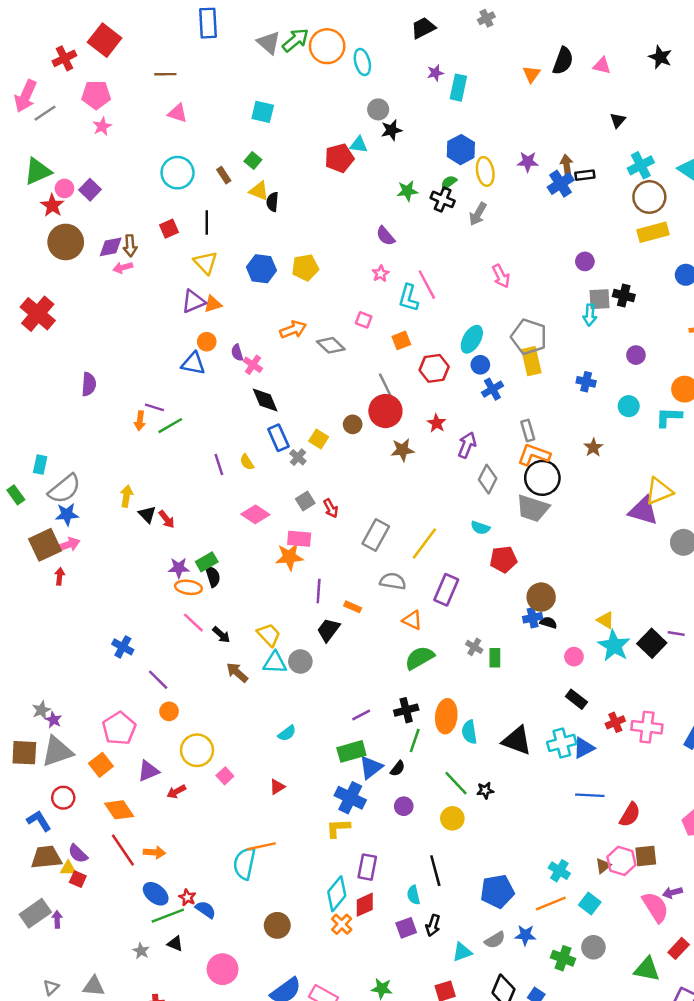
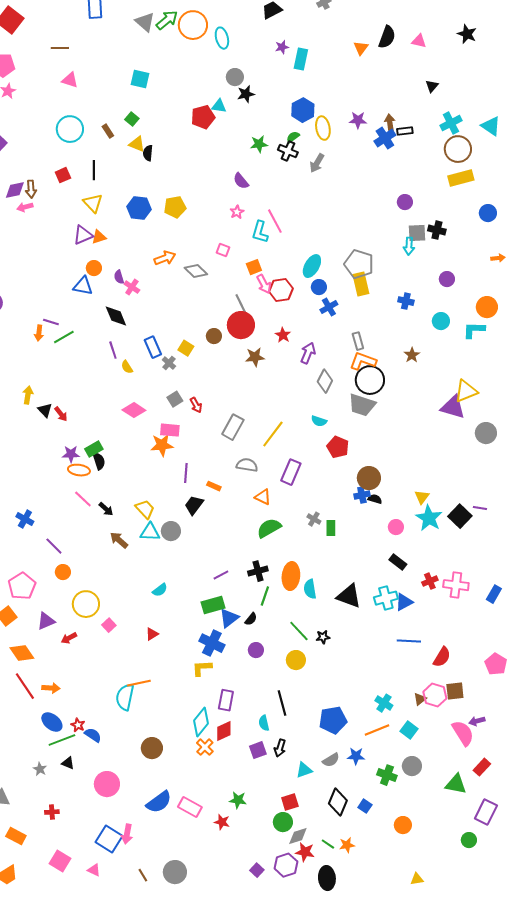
pink arrow: (501, 276) -> (264, 284), moved
black diamond: (265, 400) -> (116, 316), moved
purple line: (219, 465) -> (113, 350), moved
red pentagon: (503, 559) -> (338, 447), turned 30
yellow triangle: (606, 620) -> (422, 497), turned 35

